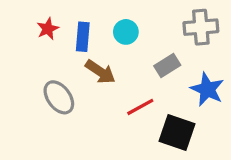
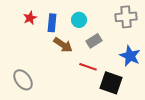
gray rectangle: (167, 65) -> (94, 41), moved
gray ellipse: (59, 97) -> (23, 80), moved
red line: (140, 107) -> (88, 67), turned 48

